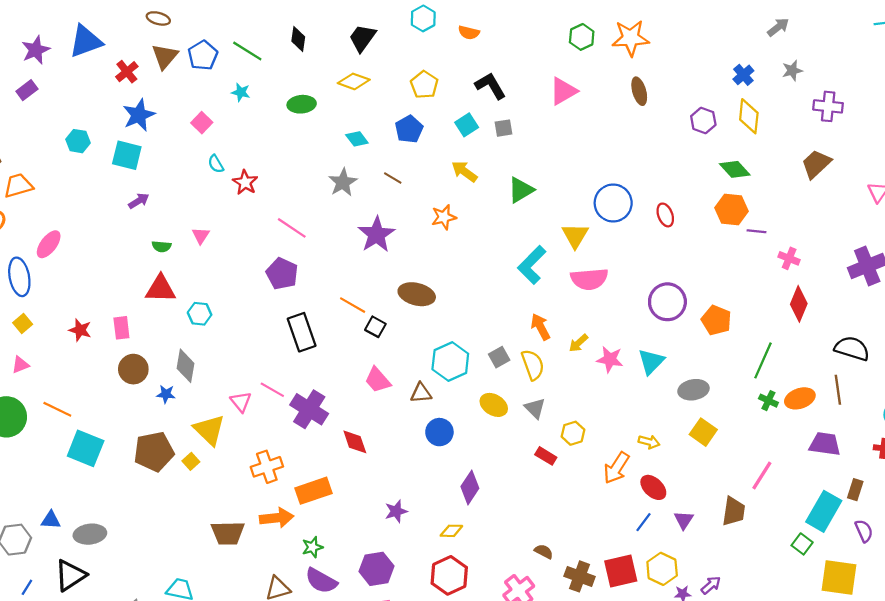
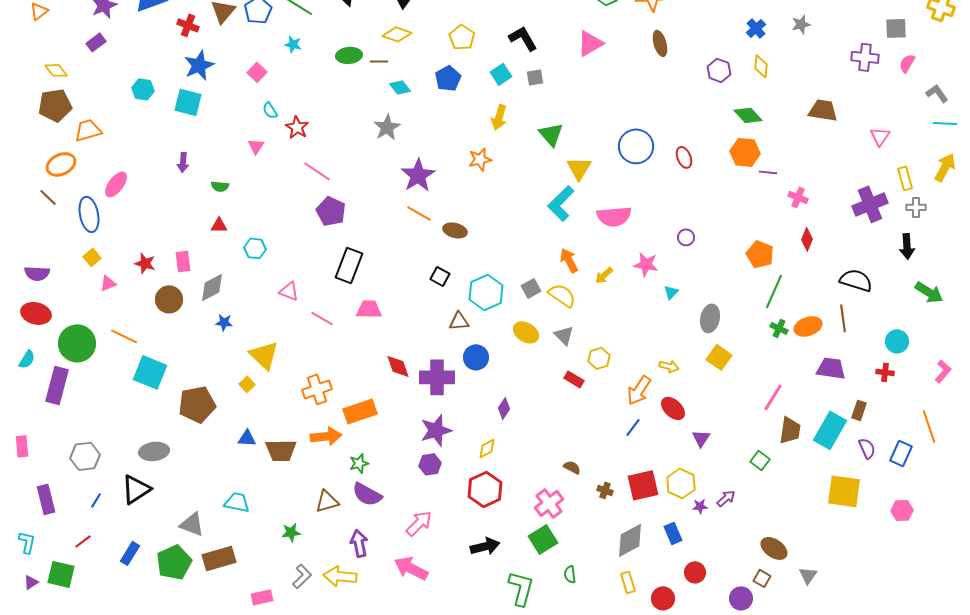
red cross: (127, 72) -> (188, 25), turned -30
purple cross: (828, 106) -> (865, 57), moved
yellow diamond: (749, 116) -> (761, 66), size x0.7
brown trapezoid: (816, 164) -> (823, 110), turned 52
yellow arrow: (464, 172) -> (499, 117), turned -110
brown line: (393, 178) -> (379, 61), moved, turned -30
green triangle: (521, 190) -> (551, 134), turned -40
purple arrow: (139, 201) -> (183, 162), moved, turned 126
pink line: (292, 228) -> (317, 171), moved
pink triangle: (201, 236) -> (256, 146), moved
yellow triangle: (575, 236) -> (579, 168), moved
red triangle: (160, 289) -> (219, 225), size x0.6
brown ellipse: (417, 294) -> (455, 230), size x0.7
purple circle: (667, 302) -> (686, 237), size x0.5
red diamond: (799, 304) -> (807, 239), size x0.7
orange line: (353, 305) -> (419, 213), moved
orange pentagon: (716, 320) -> (760, 254), moved
black square: (375, 327) -> (440, 276), moved
black rectangle: (302, 332) -> (349, 265), turned 40
pink star: (610, 359) -> (646, 264), moved
cyan triangle: (651, 361) -> (671, 292), size x0.6
pink triangle: (20, 365) -> (108, 283), moved
yellow semicircle: (533, 365) -> (562, 295), turned -36
gray diamond: (185, 366) -> (212, 287), moved, turned 52
brown circle: (133, 369) -> (169, 299), moved
pink trapezoid: (378, 380) -> (369, 309), moved, turned 132
gray ellipse: (693, 390) -> (710, 318), turned -68
pink triangle: (241, 402) -> (289, 291), moved, turned -30
purple cross: (309, 409) -> (437, 377), moved, turned -32
brown pentagon: (154, 452) -> (197, 404), moved
purple diamond: (470, 487) -> (504, 408), size x0.7
purple star: (396, 511) -> (436, 430), size x1.5
brown trapezoid: (734, 511) -> (790, 430), moved
blue triangle: (51, 520) -> (247, 438), moved
blue line: (644, 522) -> (633, 427), moved
yellow diamond: (451, 531) -> (487, 448), turned -30
green square: (802, 544) -> (760, 460), moved
purple hexagon: (376, 569) -> (430, 464), moved, size x0.7
brown cross: (580, 576) -> (605, 490), size x0.6

